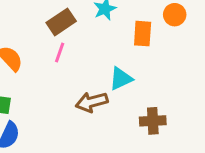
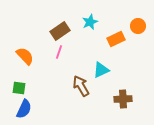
orange rectangle: (143, 34) -> (116, 39), turned 60
brown arrow: (92, 102) -> (81, 86), turned 75

